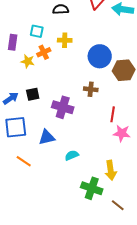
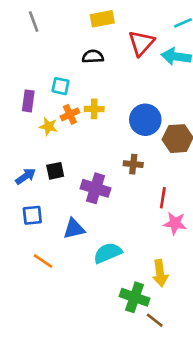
yellow cross: (65, 40) -> (94, 109), moved
blue square: (16, 127) -> (32, 215), size x0.7
cyan semicircle: (72, 155) -> (108, 253), size x1.5
brown line: (118, 205) -> (155, 320), moved

